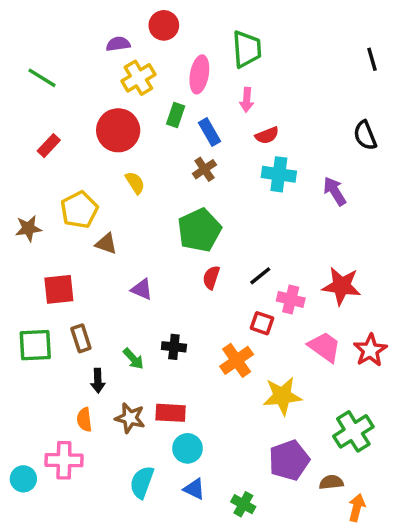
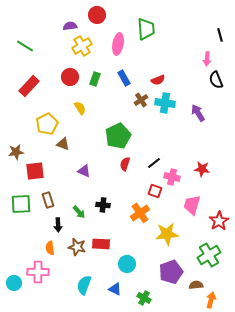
pink arrow: (247, 100) -> (207, 59), moved
green rectangle: (176, 115) -> (95, 79), moved
red circle: (118, 130) -> (70, 77), size x0.7
red rectangle: (49, 146) -> (29, 86), size x1.5
brown cross: (204, 169) -> (141, 100), moved
brown star: (28, 228) -> (16, 152), moved
red star: (341, 286) -> (202, 169), size x0.7
pink trapezoid: (325, 347) -> (192, 205), turned -110
red star: (370, 350) -> (219, 221), moved
cyan circle: (188, 448) -> (127, 264), moved

